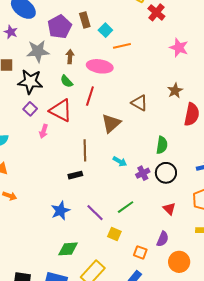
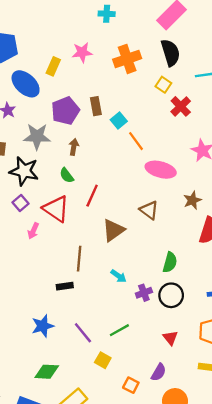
orange line: (122, 46) -> (136, 141), turned 60
pink ellipse: (100, 66) -> (161, 170), moved

